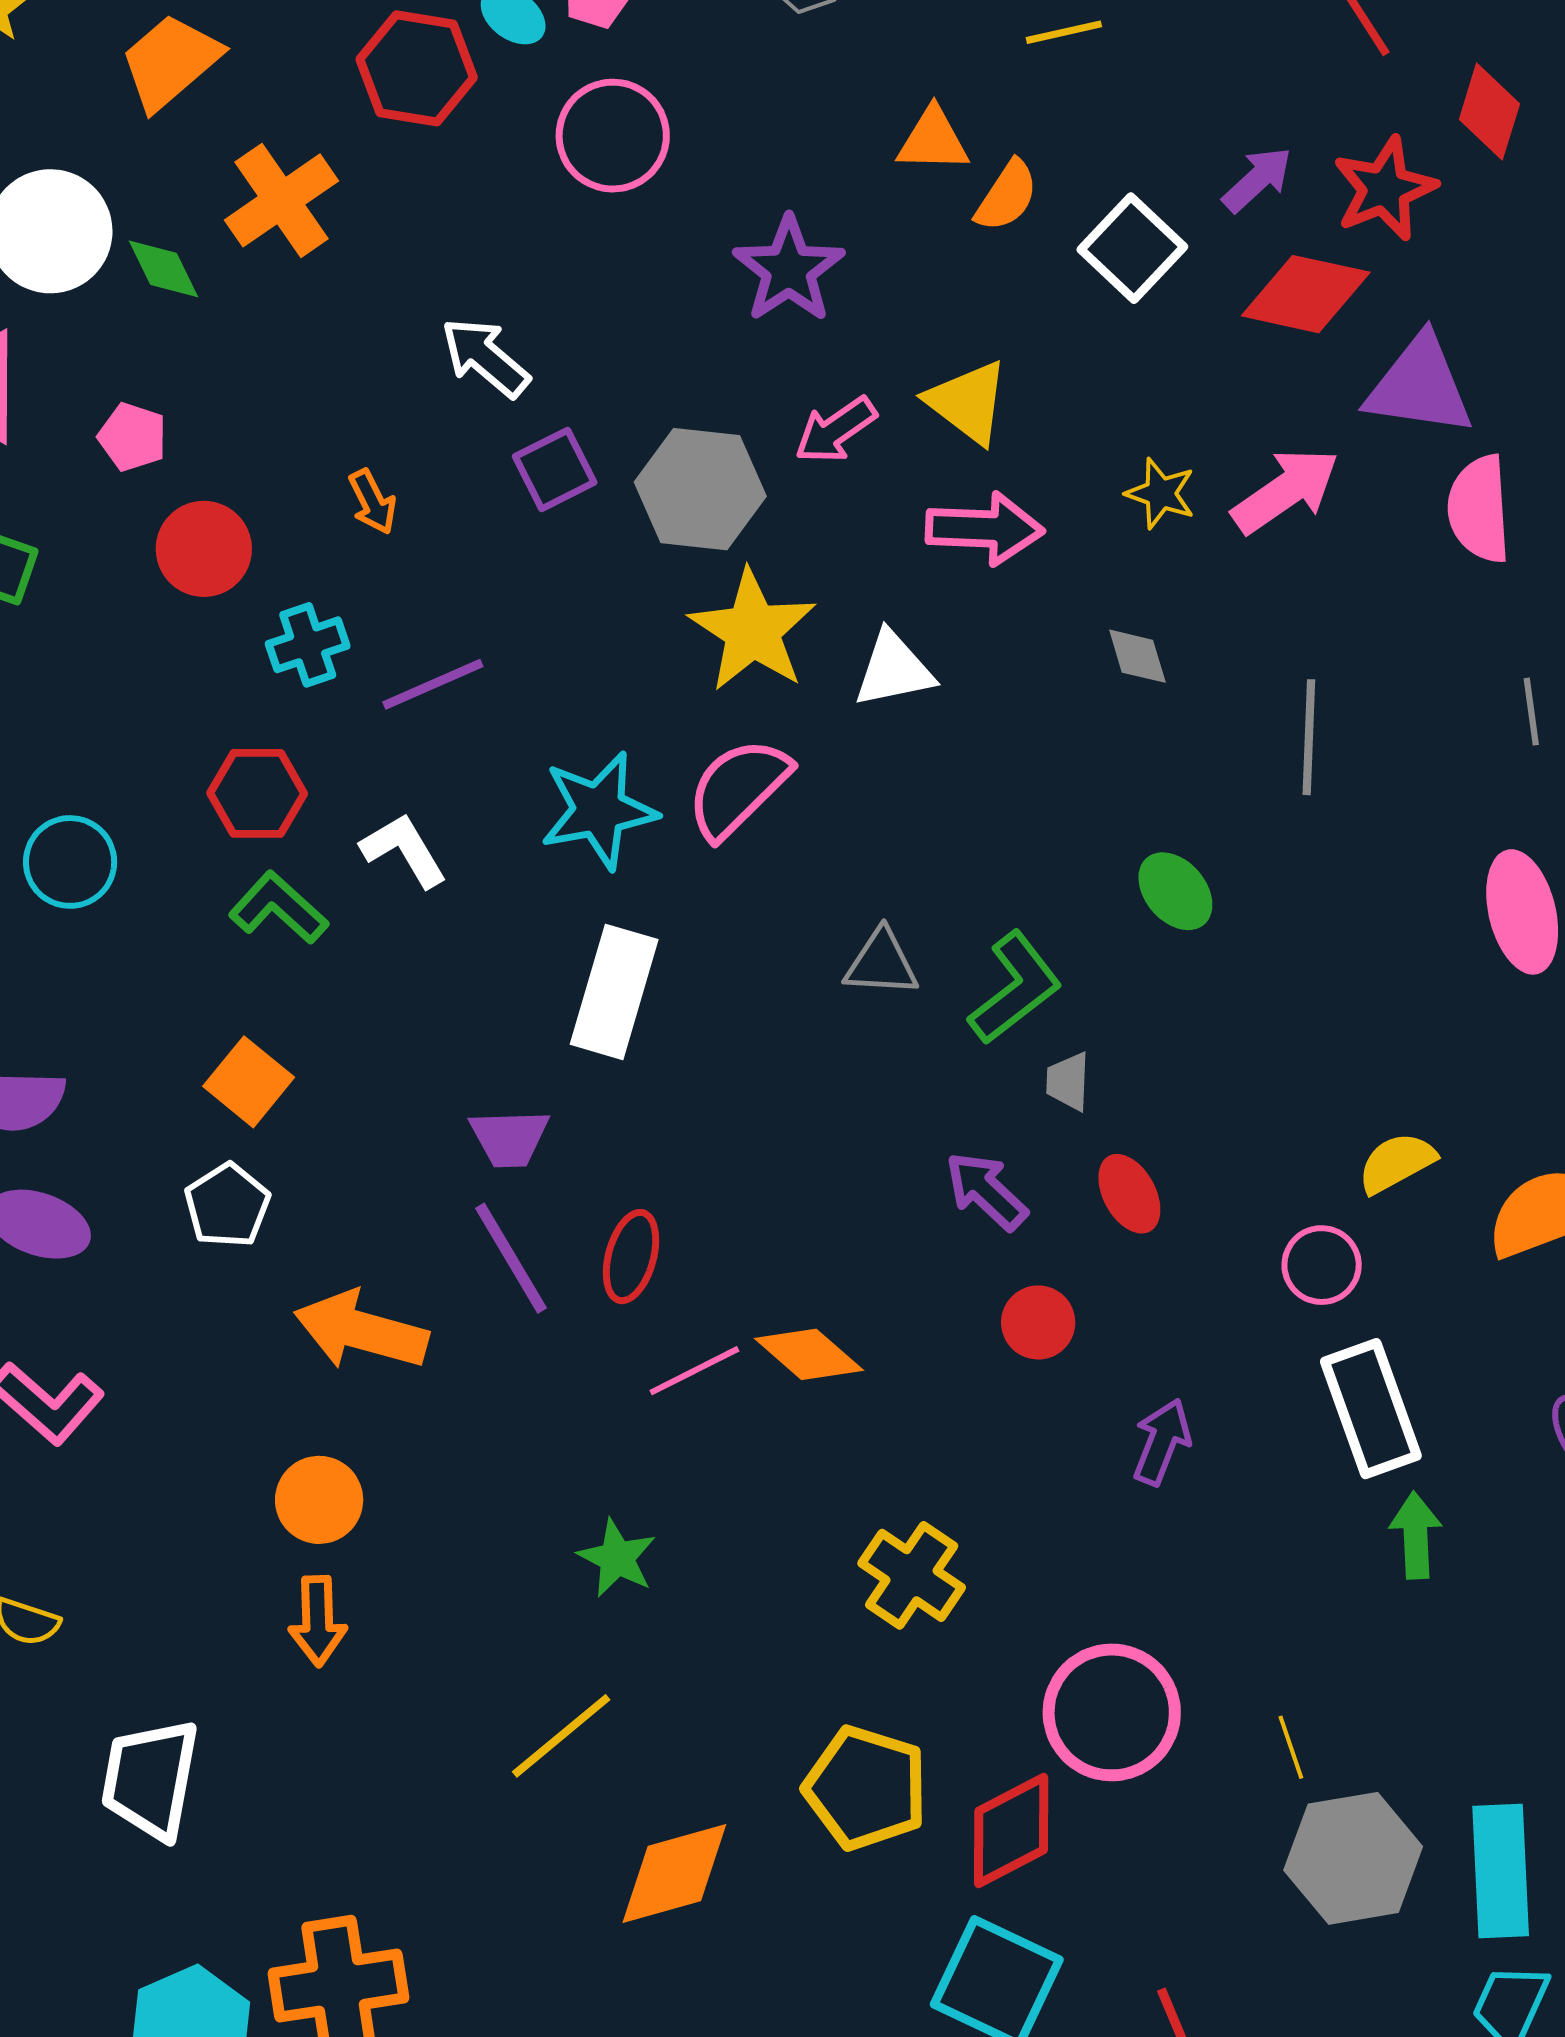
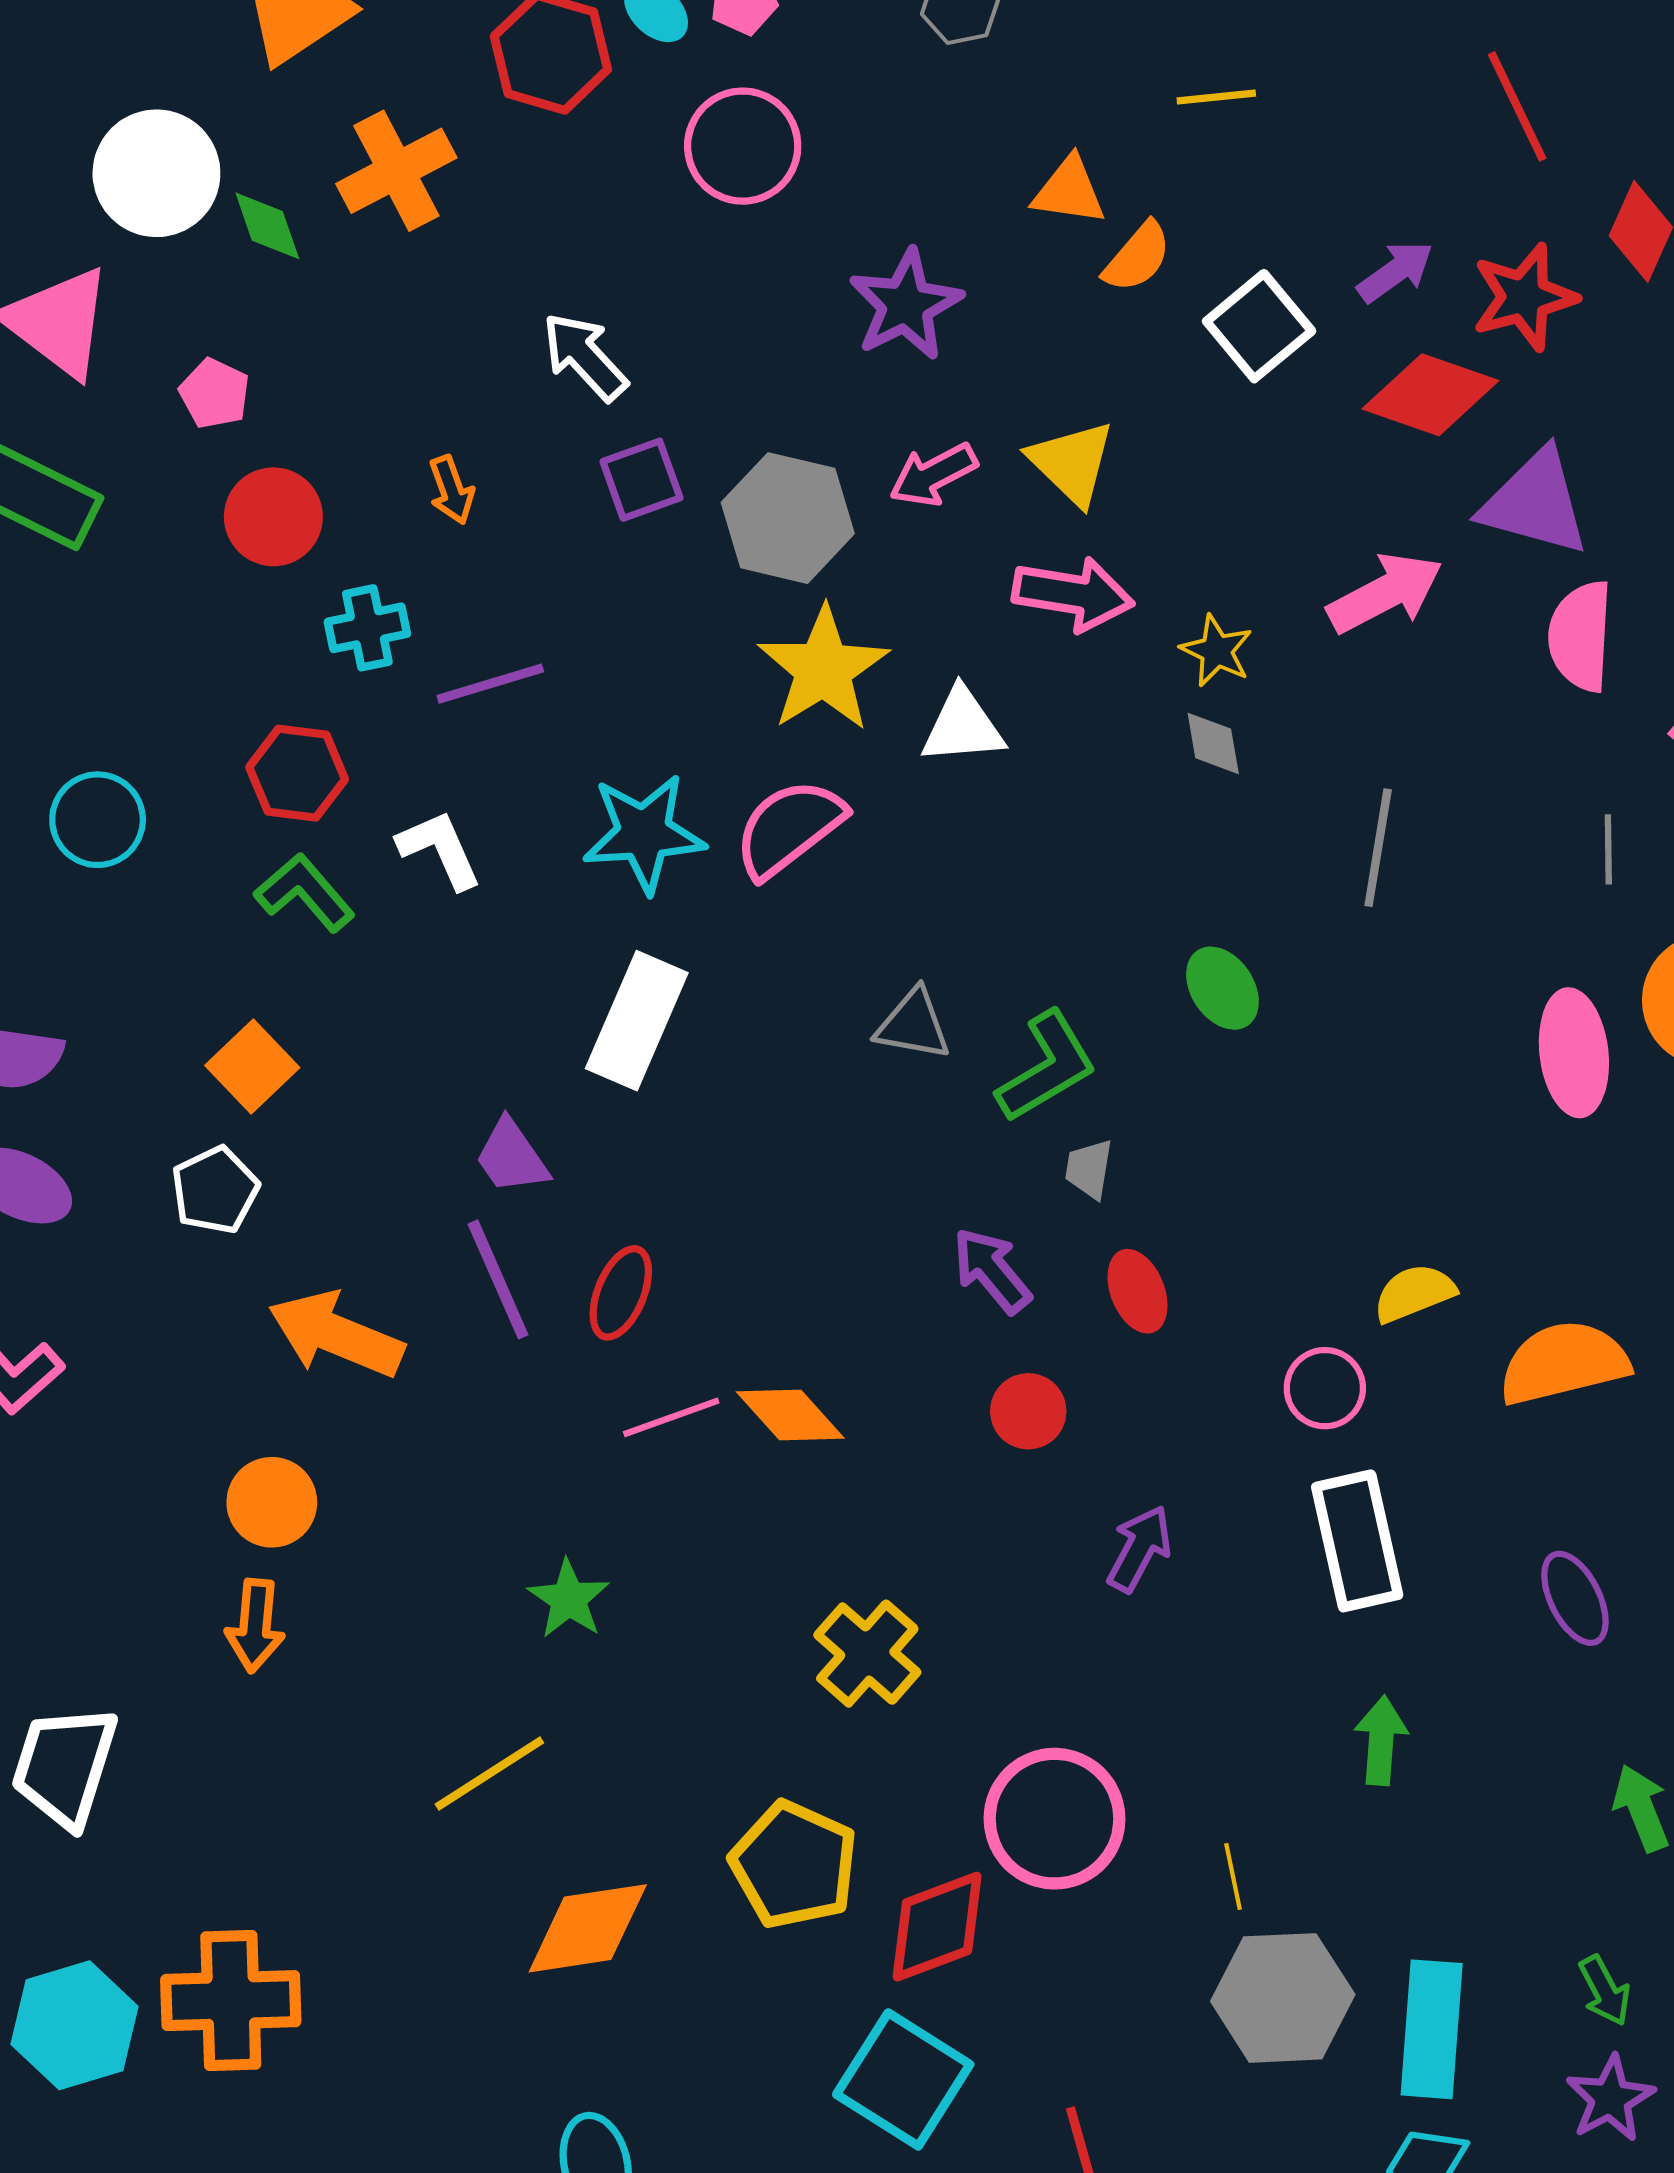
yellow star: (1161, 493) -> (1217, 651), moved
purple trapezoid: (509, 1138) -> (512, 1157), turned 50
green arrow: (1416, 1535) -> (1381, 1740), moved

